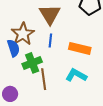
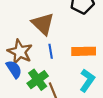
cyan L-shape: (76, 75) -> (87, 80), turned 110

